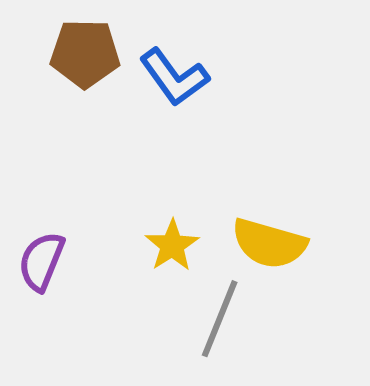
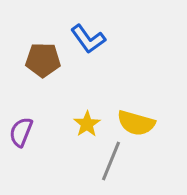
brown pentagon: (85, 53) -> (43, 60), moved

